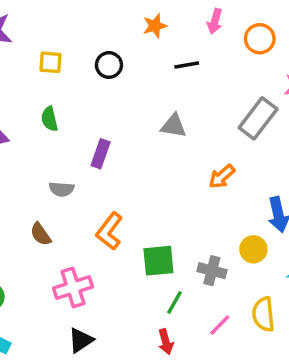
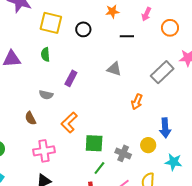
yellow square: (50, 62) -> (51, 23), size x1.6
orange arrow: (222, 177) -> (137, 102), turned -35

